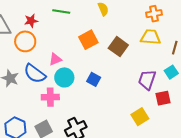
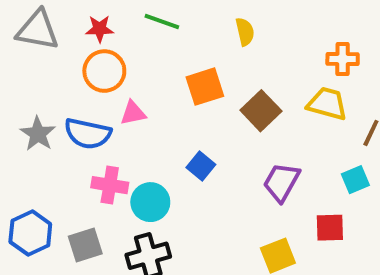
orange circle: (25, 41) -> (104, 71), moved
blue semicircle: (35, 74) -> (88, 134), turned -35
cyan circle: (64, 77) -> (150, 202), moved
purple trapezoid: (147, 80) -> (281, 182), moved

